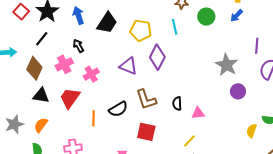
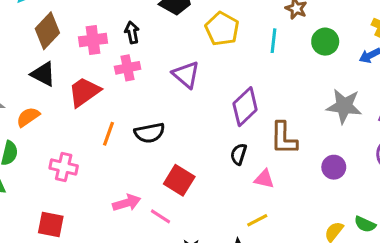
black arrow: (78, 46) -> (132, 32), moved
purple diamond: (157, 57) -> (245, 107), moved
gray star: (226, 65) -> (344, 106), moved, turned 30
brown L-shape: (146, 99) -> (284, 138), moved
yellow line: (189, 141) -> (257, 220), moved

